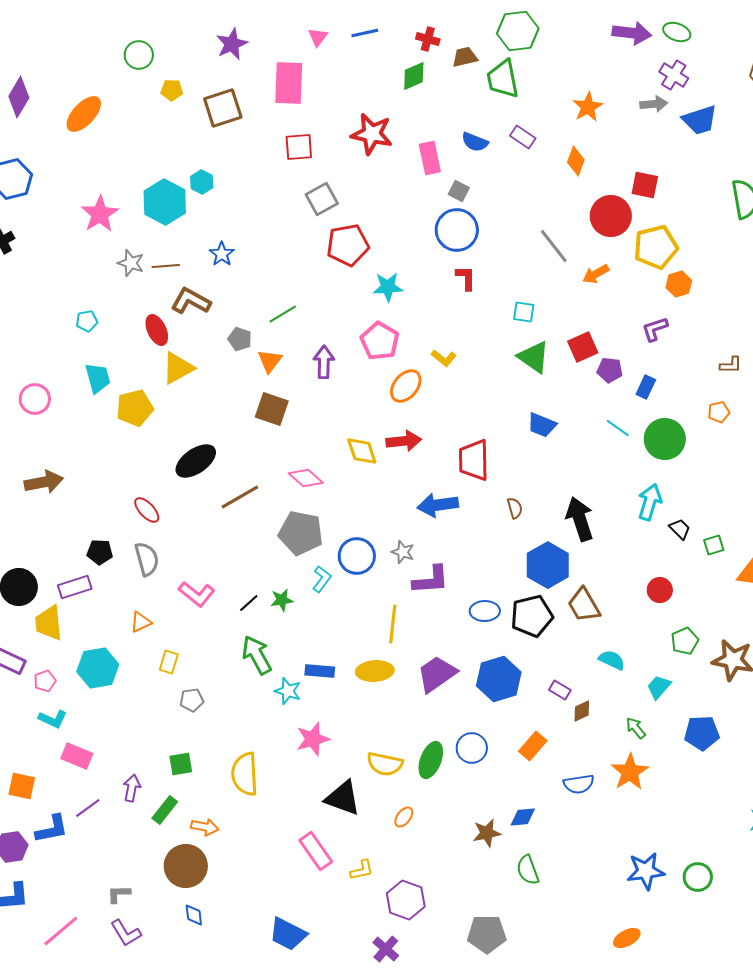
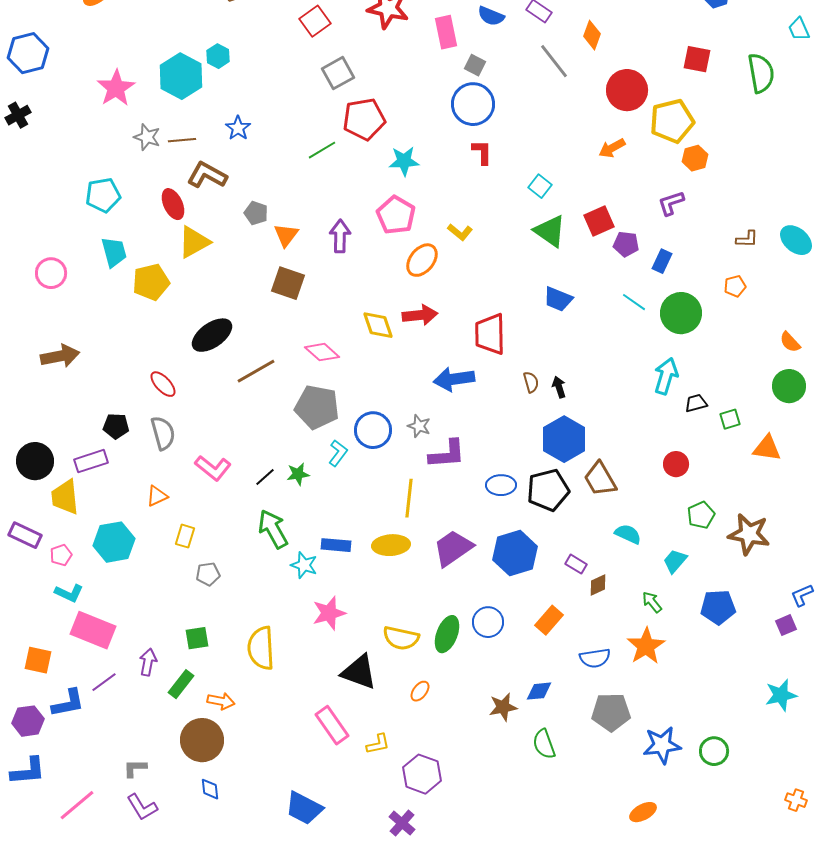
red square: (299, 147) -> (315, 21), turned -32
red square: (645, 185) -> (697, 59), moved
gray line: (554, 246) -> (554, 61), moved
cyan square: (524, 312) -> (540, 186), turned 30
green line: (283, 314) -> (322, 150), moved
cyan pentagon: (87, 321) -> (103, 195), size x1.6
black arrow: (580, 519) -> (559, 387), moved, size x0.5
black trapezoid: (680, 529) -> (696, 403), turned -60
pink rectangle: (77, 756) -> (93, 630), size x1.4
gray pentagon: (487, 934) -> (611, 712), moved

